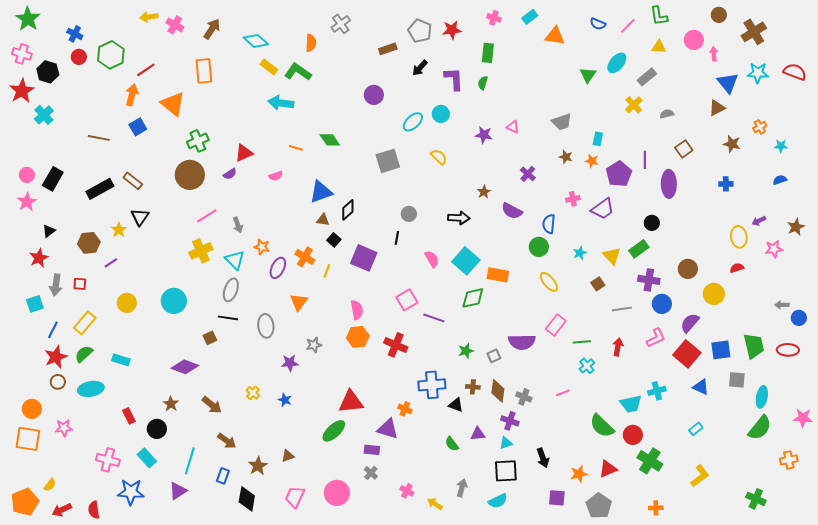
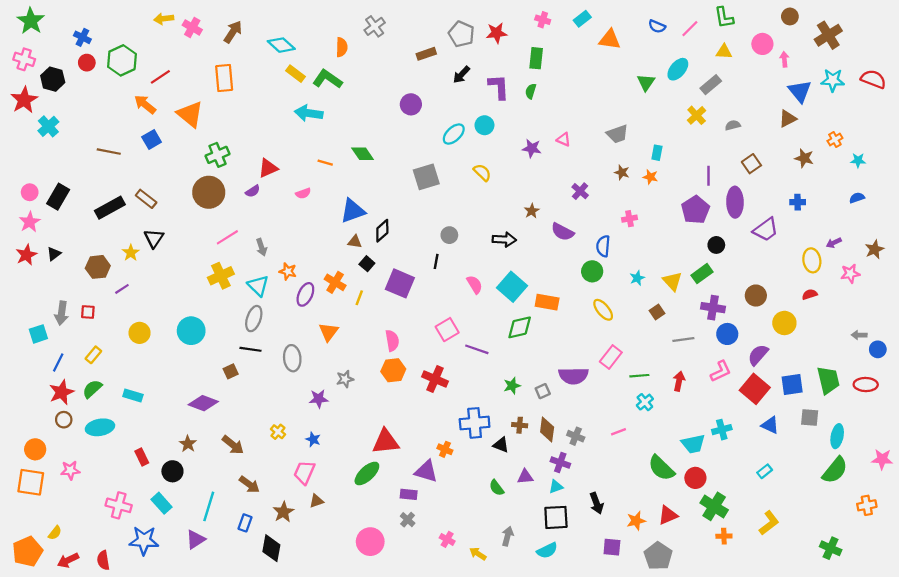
orange arrow: (132, 95) -> (145, 104), turned -65
purple pentagon: (619, 174) -> (695, 210), moved
purple trapezoid: (603, 209) -> (766, 230), moved
red star: (39, 258) -> (26, 255), moved
yellow rectangle: (85, 323) -> (93, 355), size x0.7
pink trapezoid: (295, 497) -> (304, 472), moved
orange cross: (656, 508) -> (724, 536), moved

